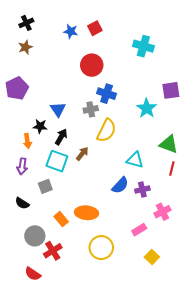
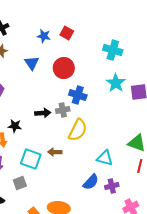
red square: (95, 28) -> (67, 33), turned -32
cyan star: (147, 108) -> (116, 83), moved
blue triangle: (58, 109) -> (32, 63), moved
black arrow: (61, 137) -> (43, 113), moved, turned 56
brown arrow: (82, 154) -> (55, 152), turned -128

